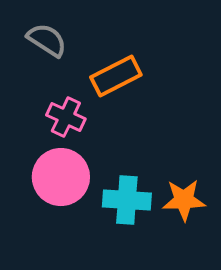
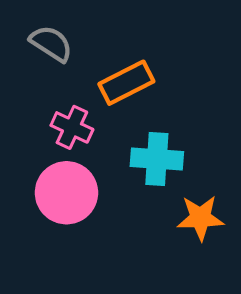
cyan cross: (127, 200) -> (157, 159), moved

